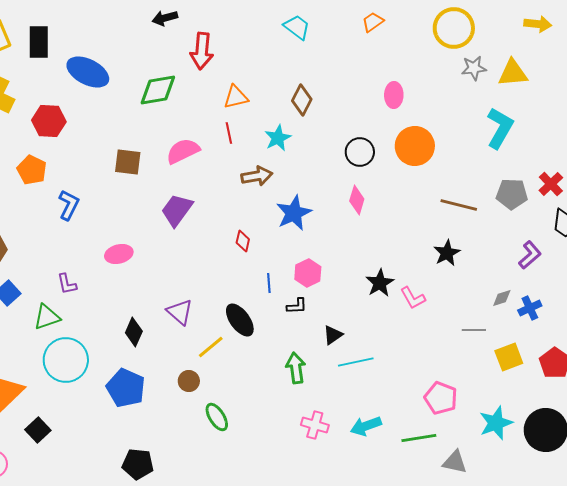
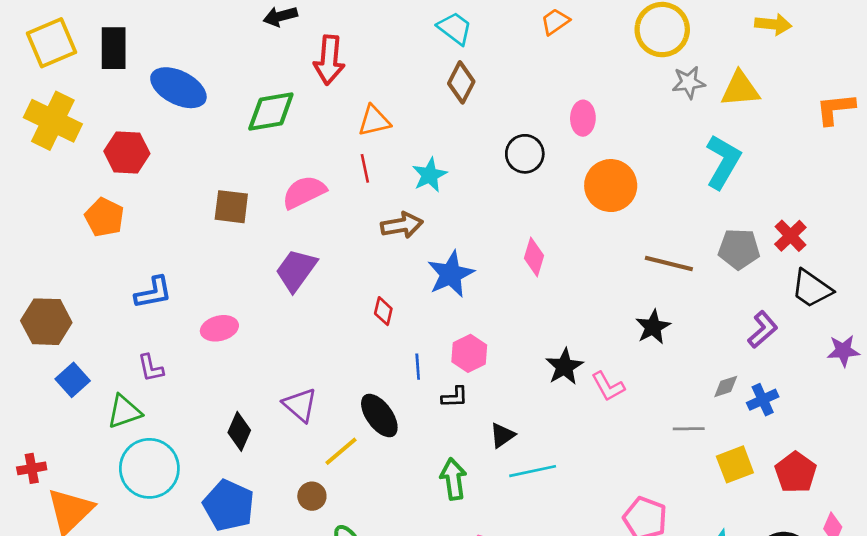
brown diamond: (302, 100) -> (461, 82), moved
black circle: (360, 152) -> (525, 154), moved
blue L-shape: (69, 205) -> (153, 293), moved, turned 52

